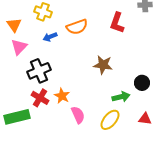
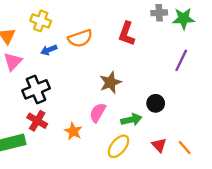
brown star: (103, 65) -> (110, 82), turned -30
orange star: (62, 96) -> (73, 131), moved
pink semicircle: (78, 115) -> (98, 113), moved, turned -126
red triangle: (145, 119) -> (159, 145), turned 40

